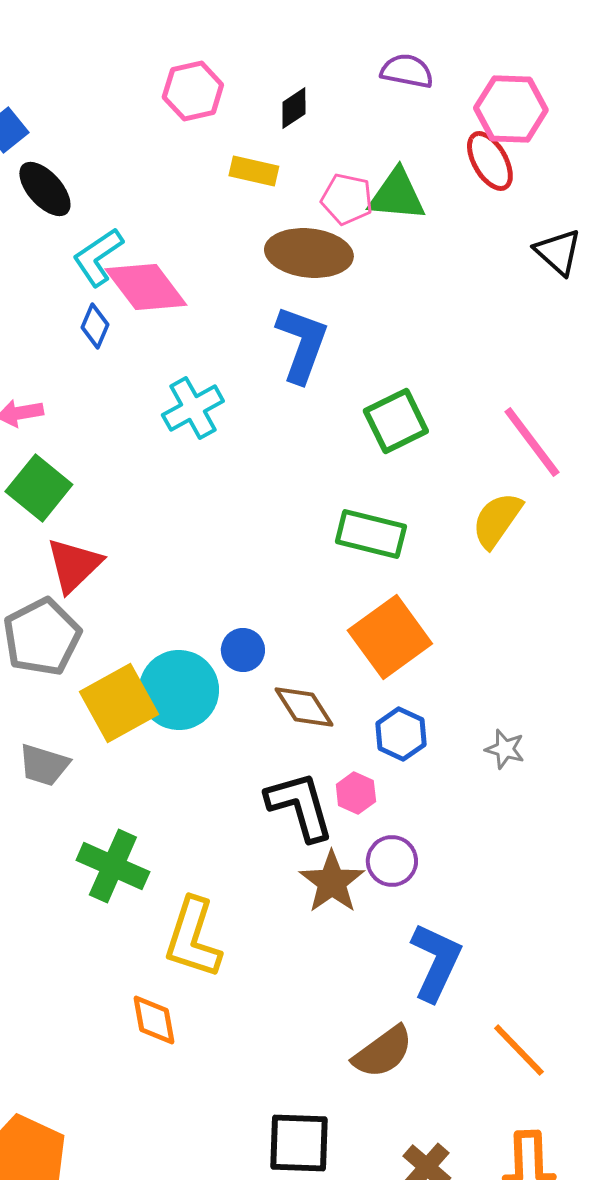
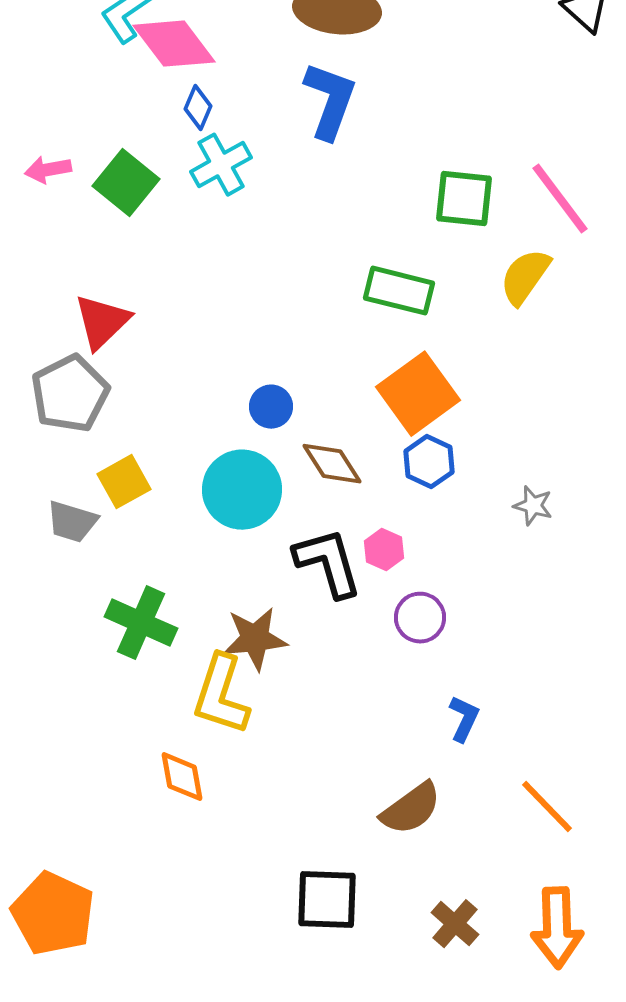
blue diamond: (95, 326) -> (198, 108), moved
green square: (396, 421) -> (464, 199), moved, turned 32
green square: (39, 488) -> (126, 183), moved
cyan circle: (179, 690) -> (242, 490), moved
yellow square: (119, 703) -> (124, 482), moved, size x0.7
blue hexagon: (401, 734) -> (429, 462), moved
brown star: (332, 882) -> (255, 639), moved, turned 30
blue L-shape: (436, 962) -> (464, 719), size x0.6

